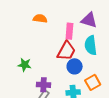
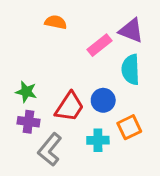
pink rectangle: (69, 31) -> (99, 45), turned 42
red trapezoid: (66, 51) -> (70, 107), moved
purple cross: (43, 85) -> (29, 122), moved

